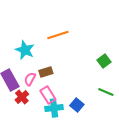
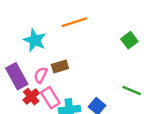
green square: (104, 61) -> (129, 40), moved
pink rectangle: (48, 95) -> (50, 98), moved

